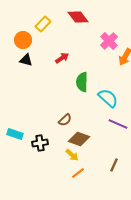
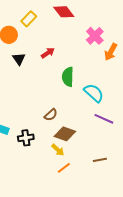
black triangle: (26, 60) -> (19, 59), moved, turned 40
brown line: (114, 165) -> (100, 160), turned 56

